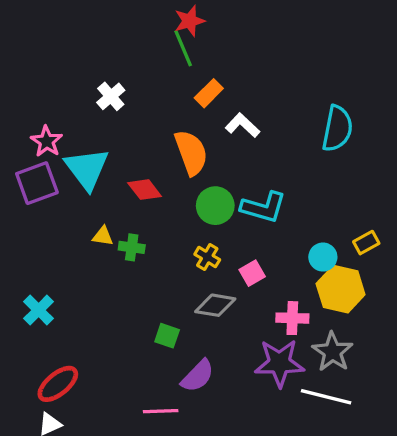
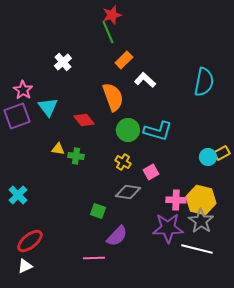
cyan triangle: (87, 169) -> (48, 107), size x0.7
cyan circle: (323, 257) -> (208, 157), moved
yellow hexagon: (341, 289) -> (201, 200), moved

